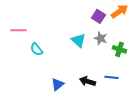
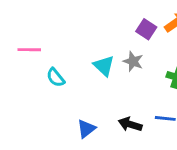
gray star: (100, 38) -> (133, 61), moved
cyan triangle: (78, 40) -> (104, 66), moved

